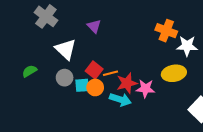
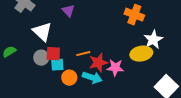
white star: (187, 46) -> (153, 40), moved, turned -30
red square: (94, 70) -> (53, 54), moved, turned -35
orange circle: (95, 87) -> (69, 78), moved

